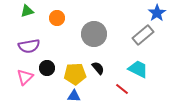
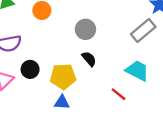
gray circle: (94, 34) -> (85, 29), size x0.7
black semicircle: (98, 68) -> (89, 59), moved

